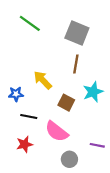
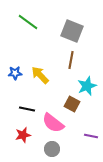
blue star: (16, 94) -> (15, 73), moved
brown square: (66, 103) -> (72, 104), moved
gray circle: (69, 159) -> (52, 149), moved

